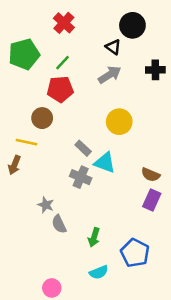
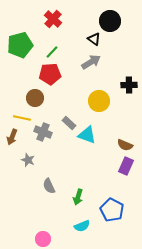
black cross: (155, 70) -> (129, 85), moved
gray cross: (81, 177) -> (43, 132), moved
gray star: (46, 205) -> (28, 160), moved

